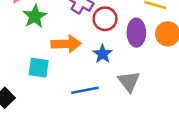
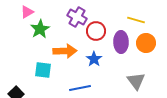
gray triangle: (129, 81) -> (136, 81), moved

